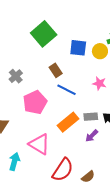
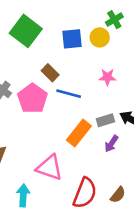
pink pentagon: (35, 102) -> (32, 98), moved

